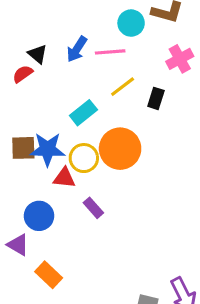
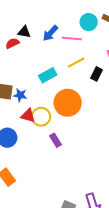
black triangle: (38, 54) -> (24, 32), turned -40
blue star: (47, 149) -> (20, 95), size x0.6
yellow circle: (84, 158) -> (41, 117), moved
purple rectangle: (93, 208) -> (56, 140), moved

